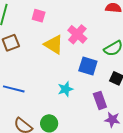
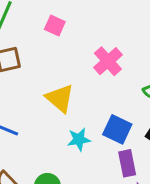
yellow triangle: (54, 45) -> (60, 98), moved
blue square: (88, 66) -> (117, 129), moved

